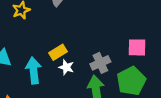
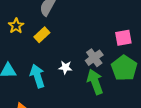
yellow rectangle: (58, 52) -> (42, 35), moved

